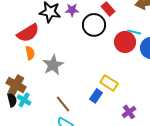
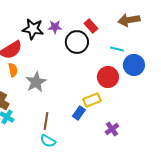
red circle: (125, 42) -> (108, 77), moved
yellow rectangle: (109, 83) -> (92, 100), turned -54
brown line: (63, 104) -> (46, 121), turned 48

